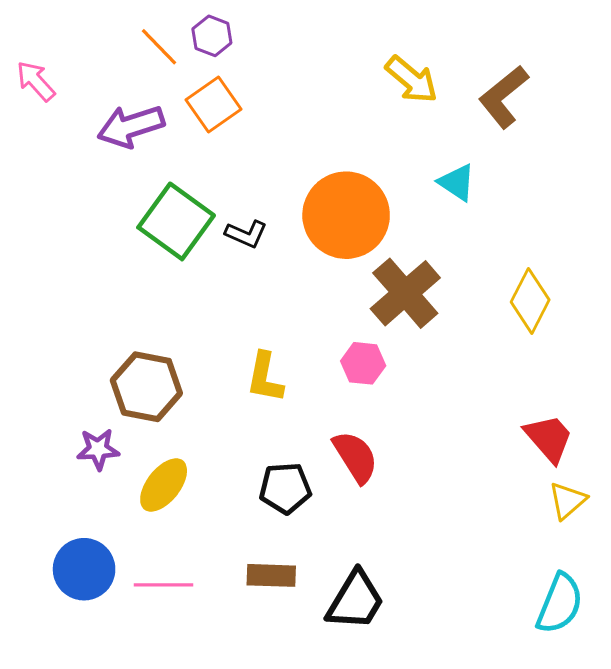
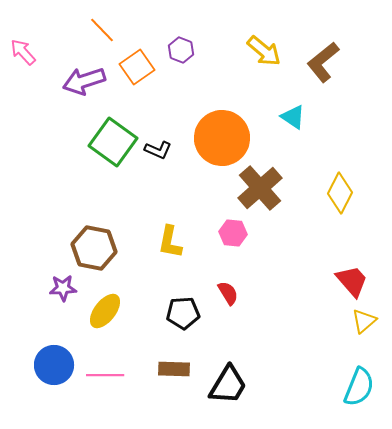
purple hexagon: (212, 36) -> (181, 50), moved
red semicircle: (355, 457) -> (228, 293), size x0.7

